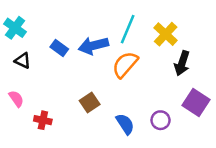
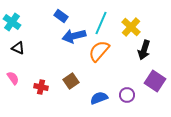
blue rectangle: (59, 48) -> (61, 16), moved
red cross: (43, 120) -> (41, 87), moved
blue semicircle: (125, 124) -> (99, 98), turned -78

